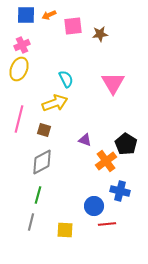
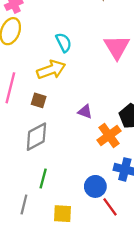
green line: (38, 195) -> (43, 179), moved
red line: (107, 224) -> (110, 207), turned 60

